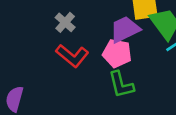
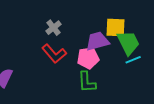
pink pentagon: (117, 53) -> (88, 58), turned -30

